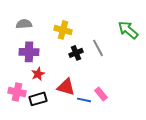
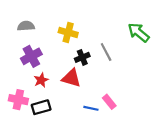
purple cross: (29, 52) -> (31, 56), turned -30
red triangle: (66, 87) -> (71, 78), moved

